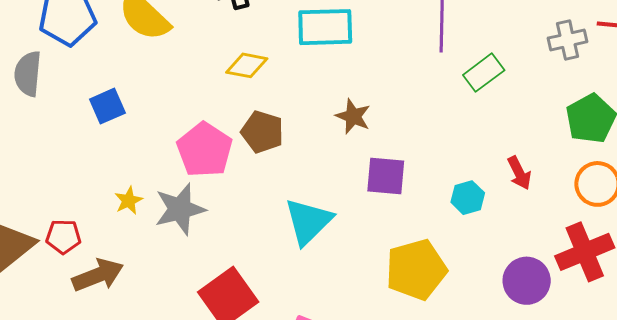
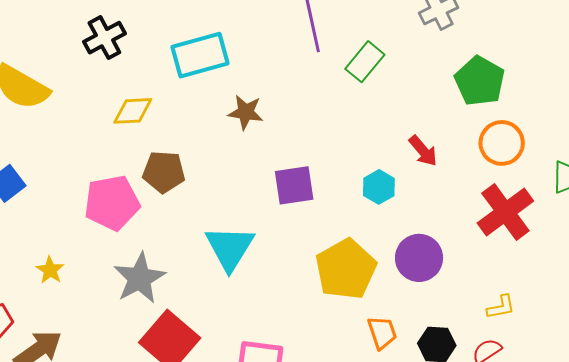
brown star: (353, 116) -> (246, 112), moved
pink pentagon: (205, 150) -> (112, 203), turned -30
gray star: (180, 209) -> (140, 278), moved
purple circle: (527, 281) -> (419, 258), moved

